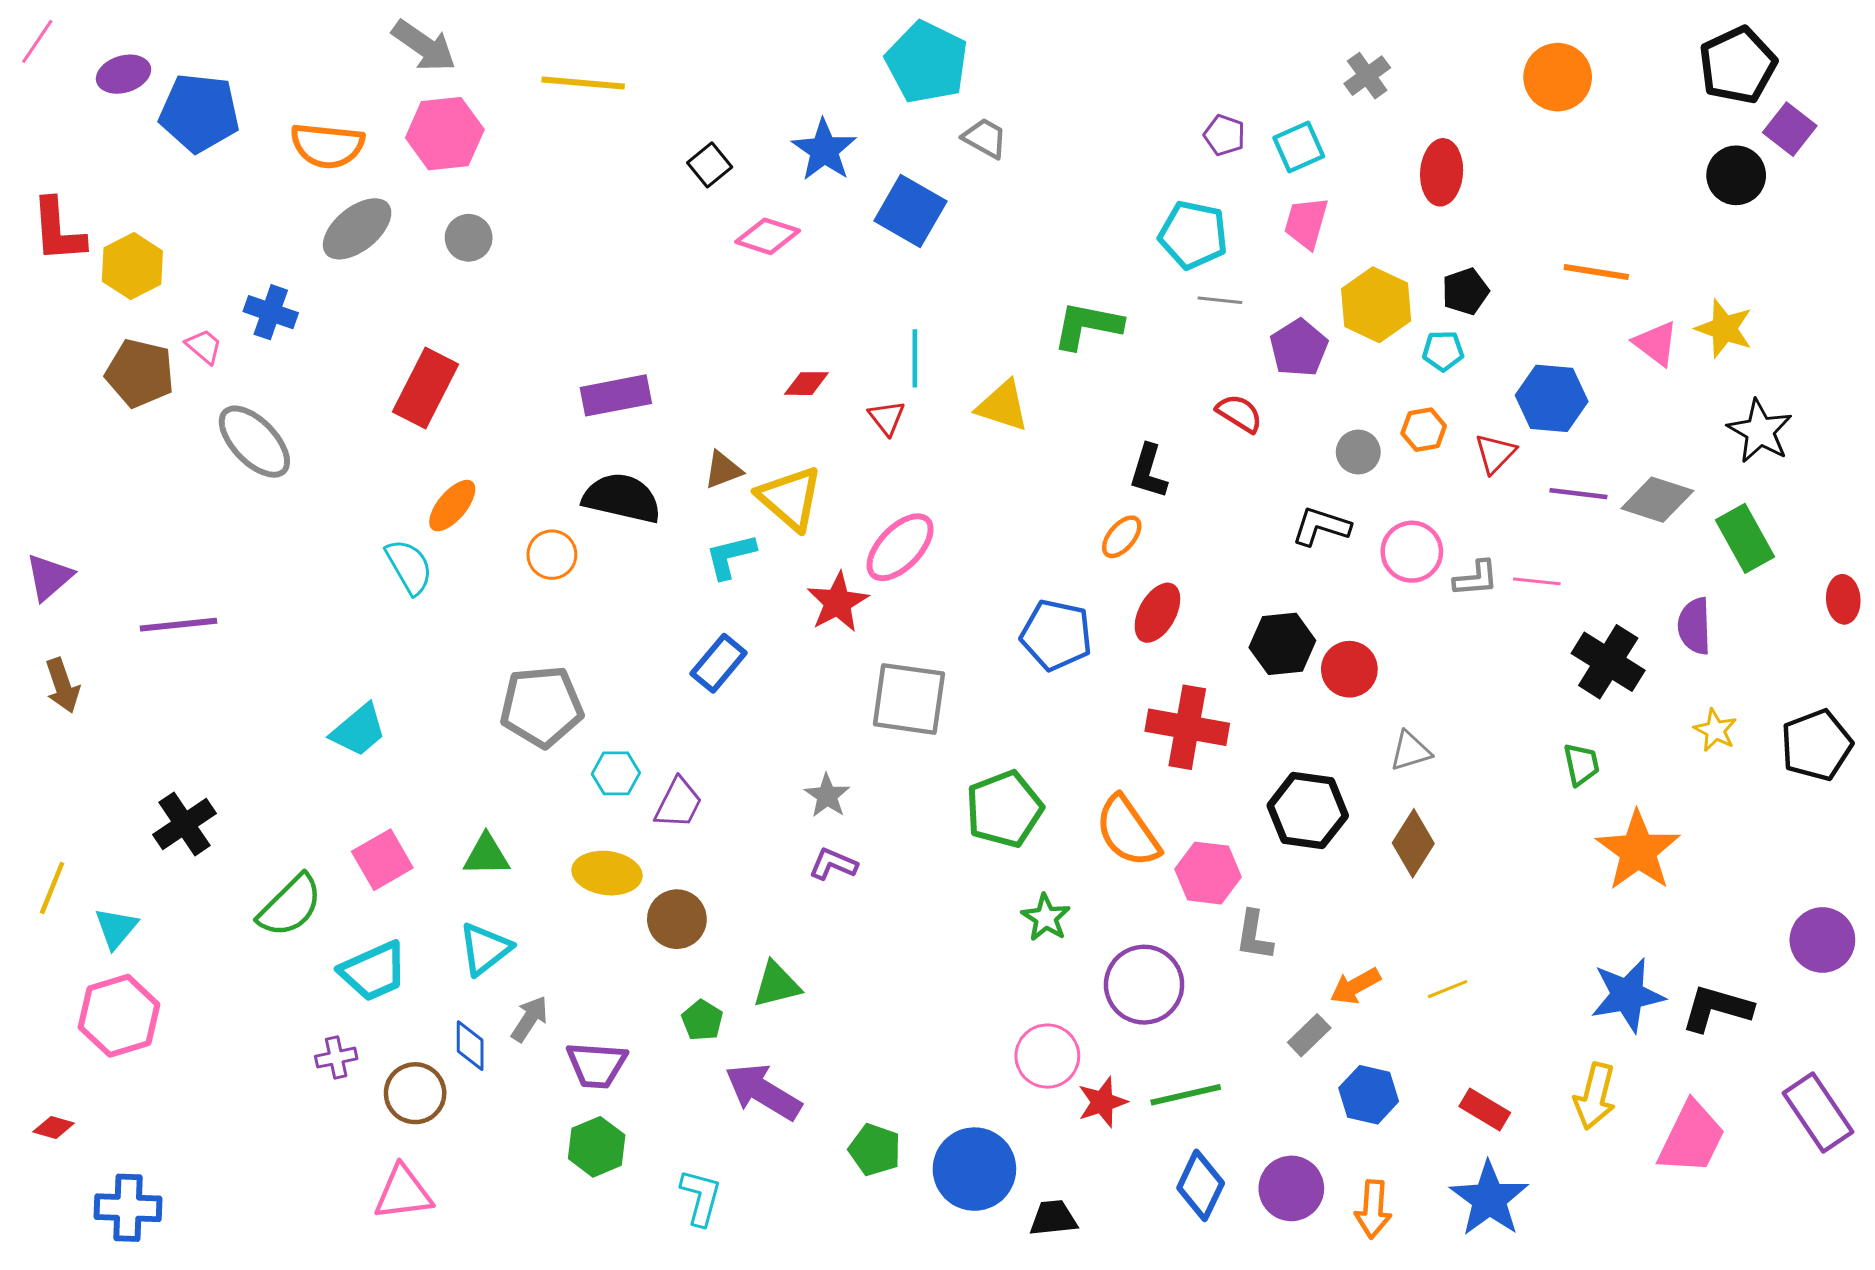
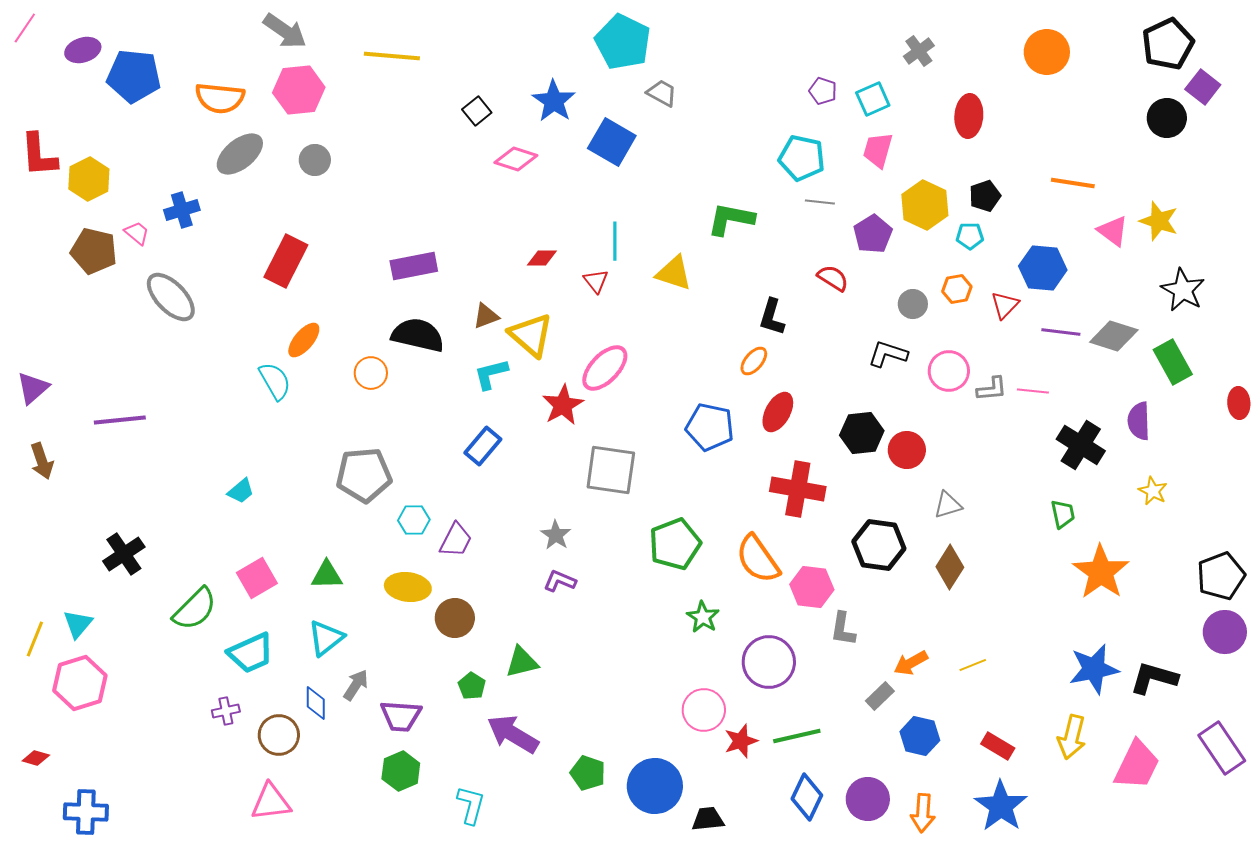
blue cross: (271, 312) -> (182, 210), turned -36
cyan trapezoid: (359, 730) -> (241, 491), size x0.7
black pentagon: (1816, 745) -> (1221, 576), moved
yellow line: (52, 888) -> (35, 639), moved

